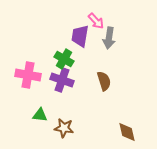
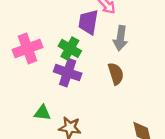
gray arrow: (109, 38) -> (120, 38), moved
pink cross: (28, 75) -> (27, 48), moved, turned -30

